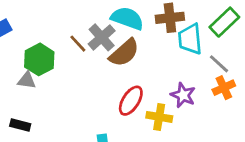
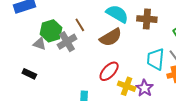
gray cross: (102, 37) -> (67, 42), moved
cyan trapezoid: (190, 39) -> (156, 59), moved
purple star: (183, 95) -> (144, 88), moved

